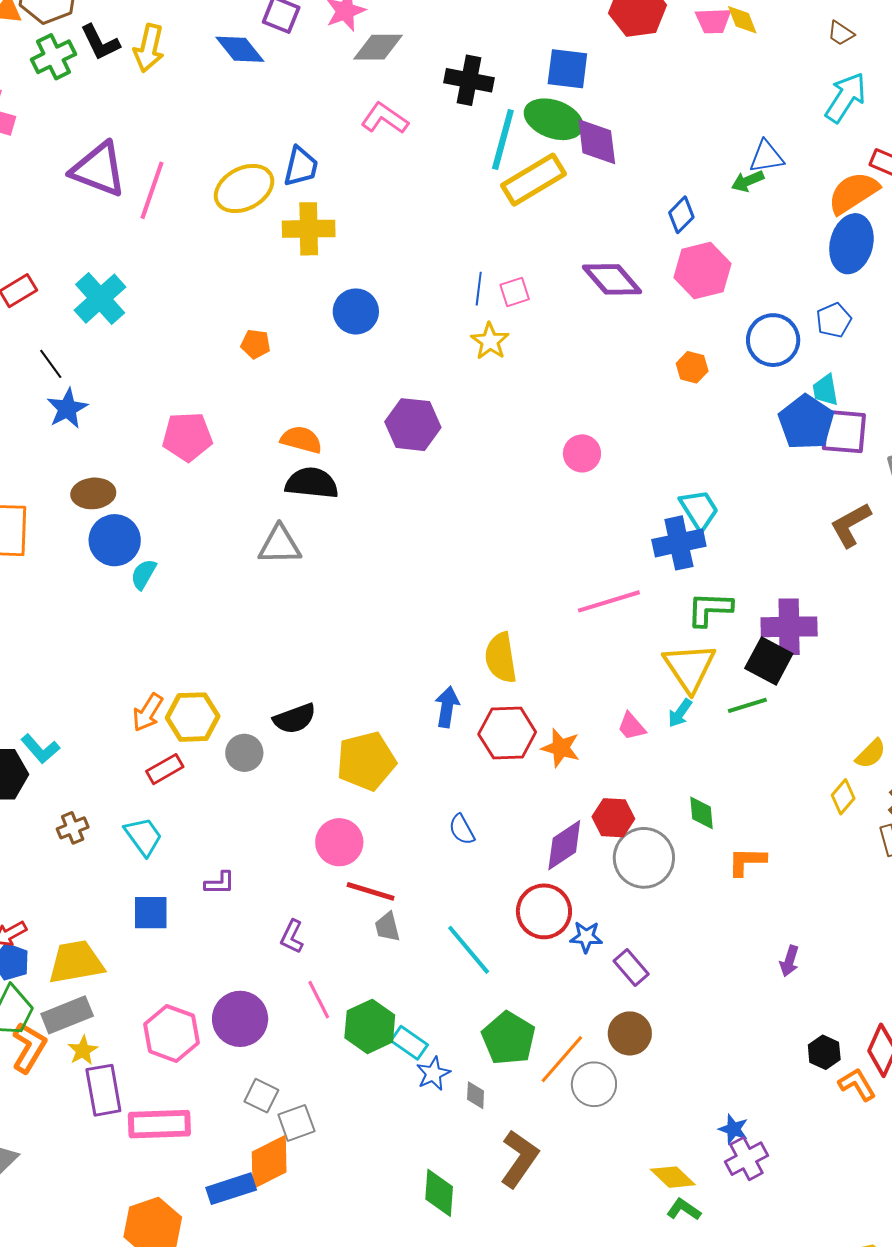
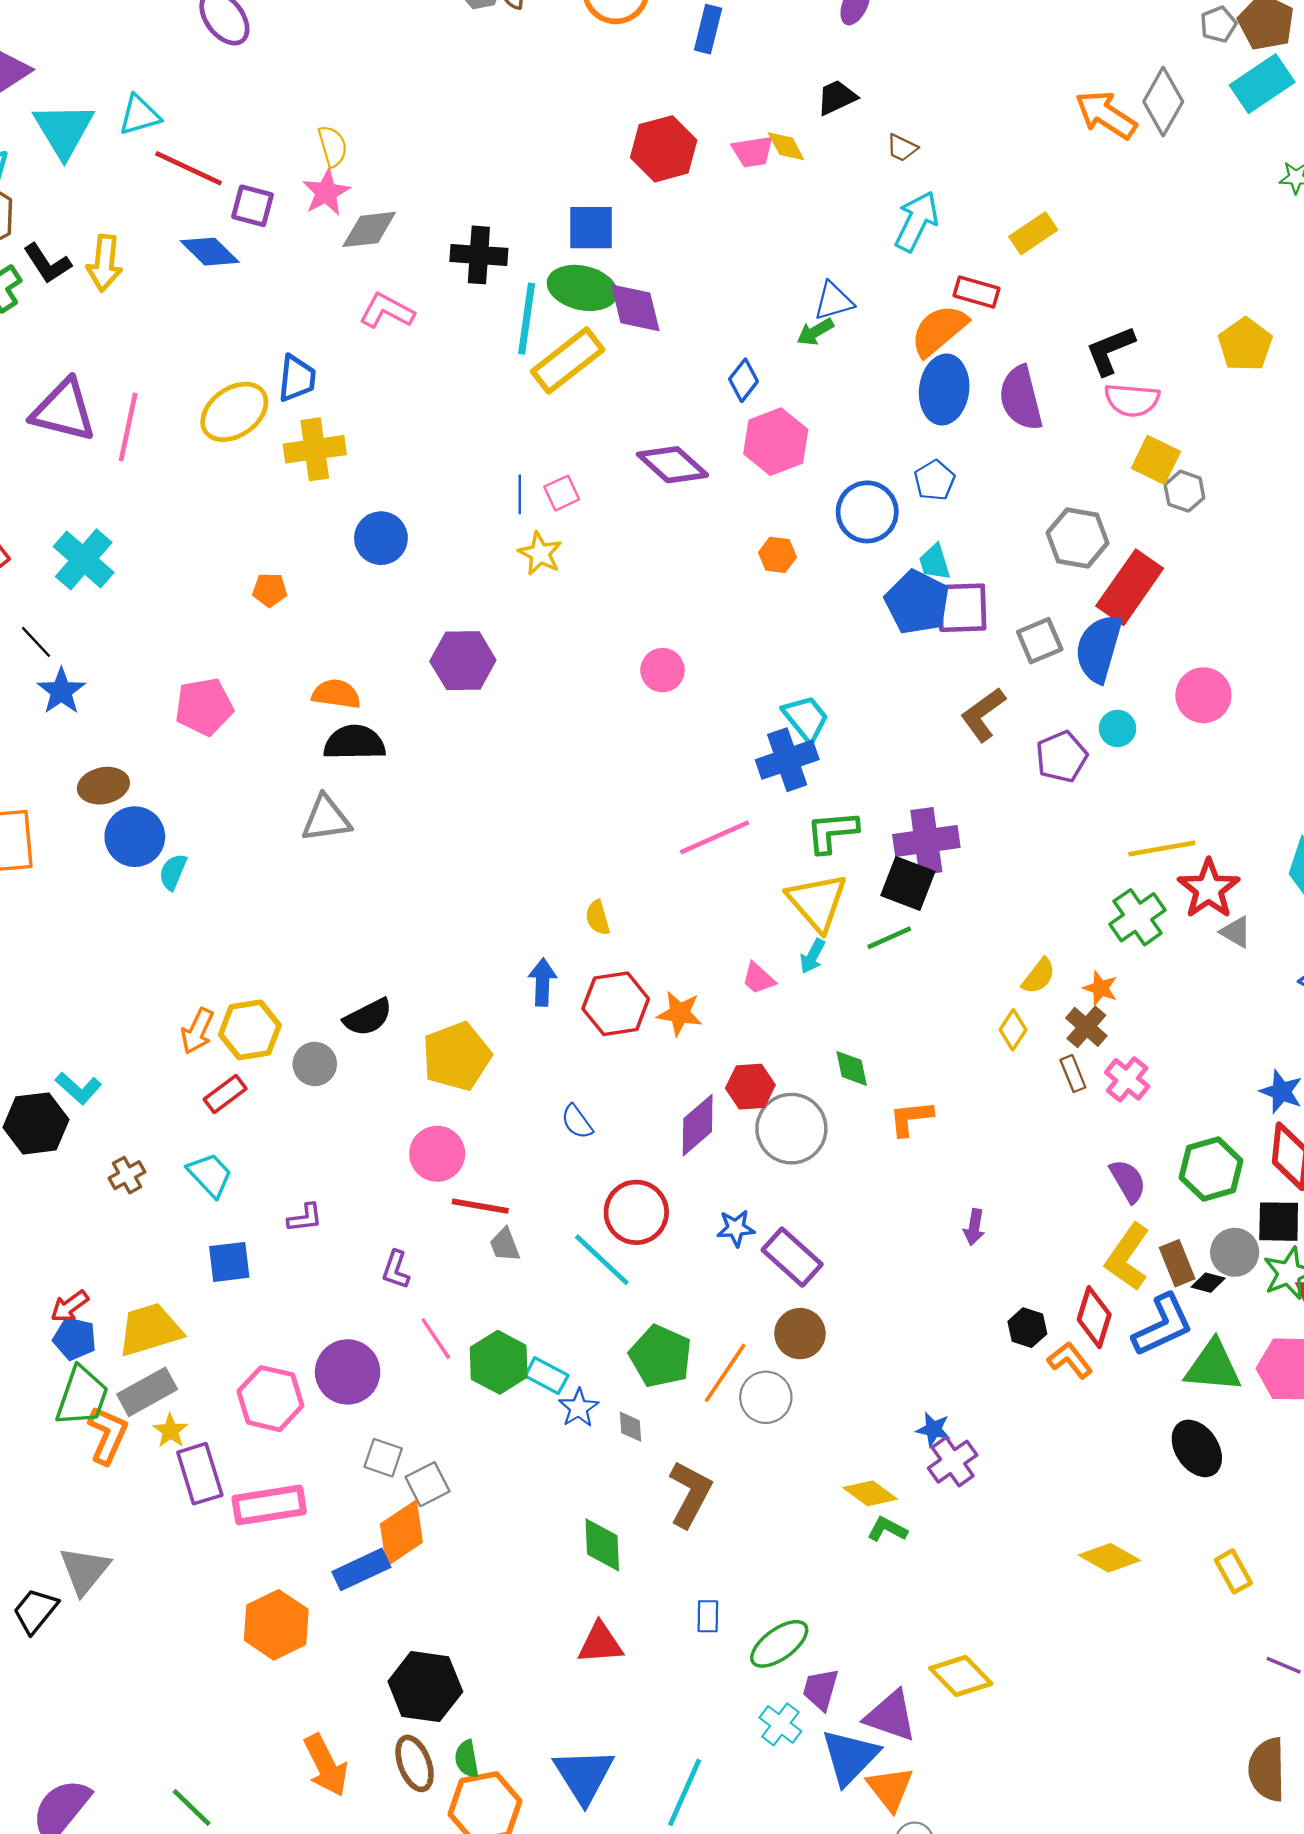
yellow semicircle: (501, 658) -> (598, 918), size x0.6
red circle: (544, 911) -> (636, 1212), moved
purple rectangle: (631, 967) -> (792, 1257), size x1.4

